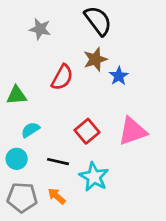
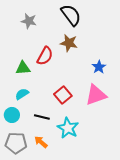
brown star: (95, 59) -> (69, 43), turned 30
blue star: (119, 76) -> (99, 67), moved
green triangle: (17, 95) -> (23, 68), moved

